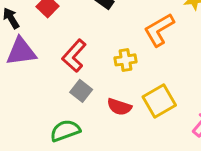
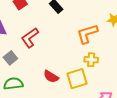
yellow cross: (125, 60) -> (91, 60), moved
gray square: (81, 91) -> (10, 58), moved

